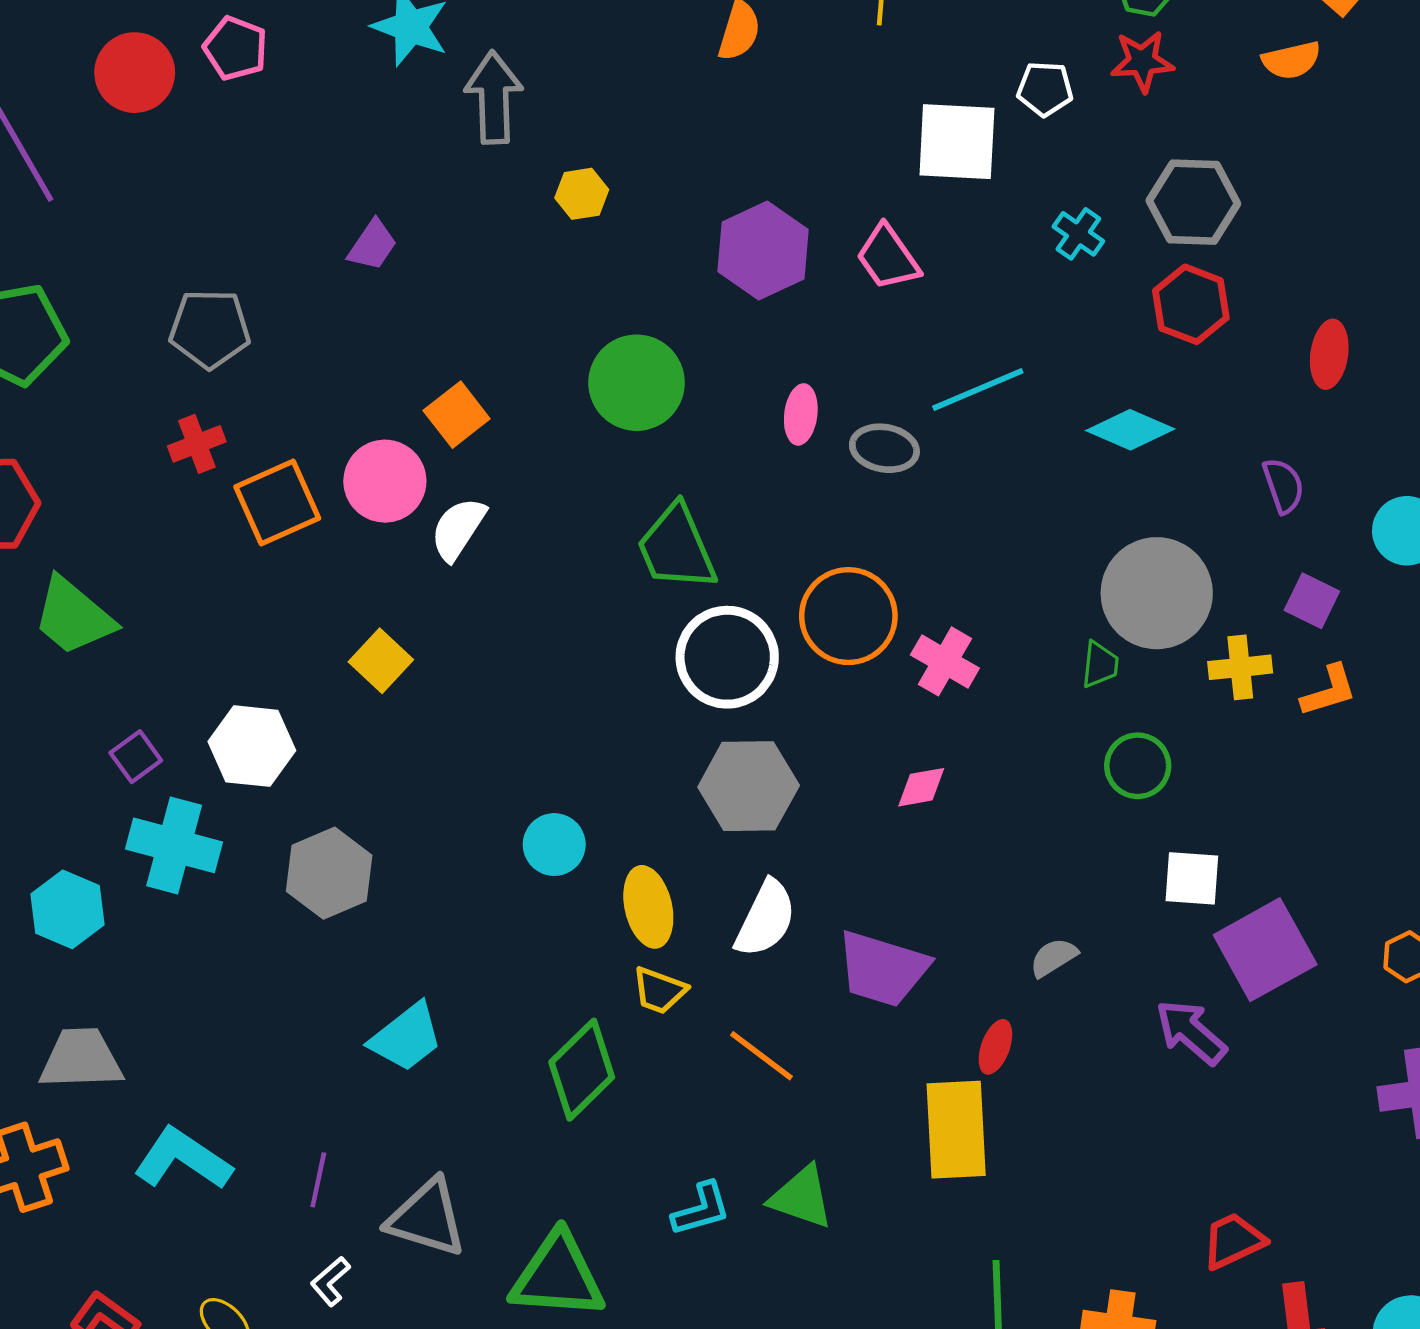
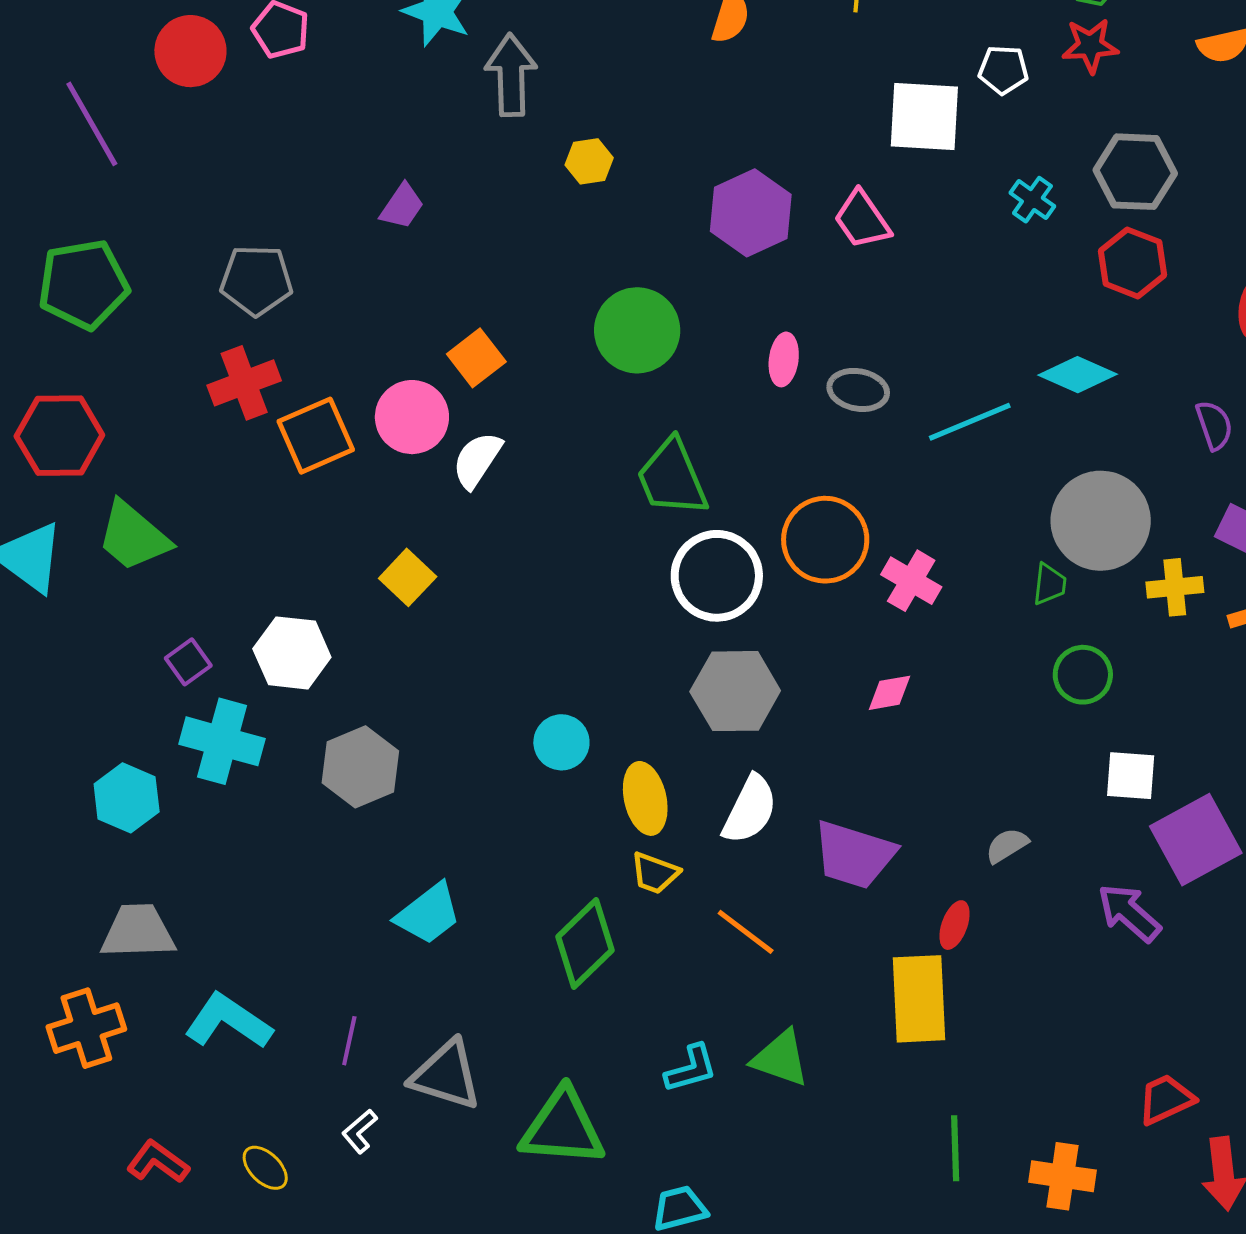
cyan line: (978, 389) -> (970, 422), moved
red cross: (197, 444) -> (244, 383), size x1.4

